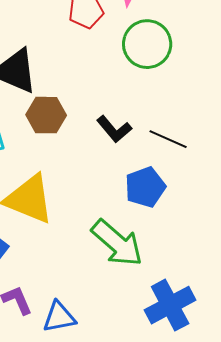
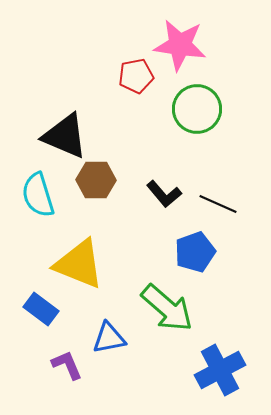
blue triangle: (59, 317) -> (109, 338), moved

